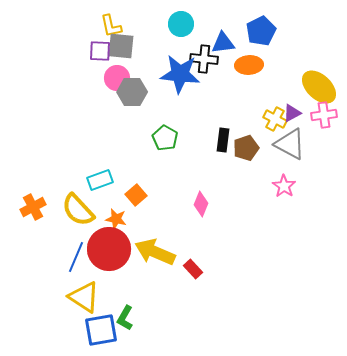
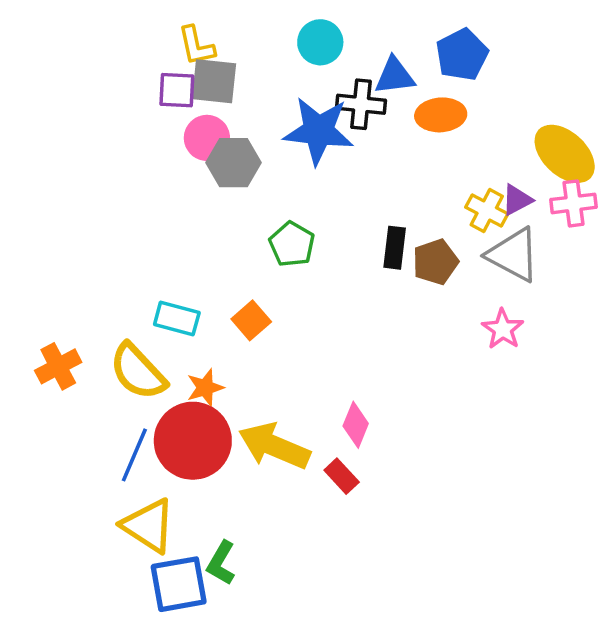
cyan rectangle: (100, 180) -> (177, 319), turned 35
orange square: (136, 195) -> (251, 320), moved
pink diamond: (201, 204) -> (356, 425), moved
orange star: (116, 219) -> (205, 388), turned -30

